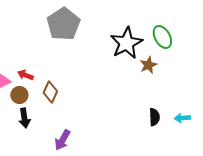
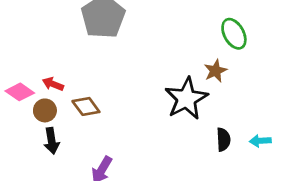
black star: (126, 43) -> (186, 99), moved
brown diamond: (50, 92) -> (86, 106), turned -60

